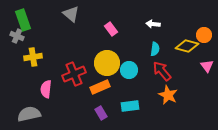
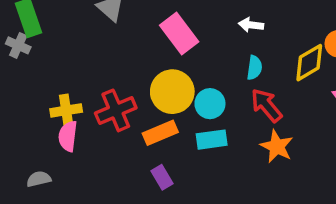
pink rectangle: (111, 29) -> (179, 33), size x1.6
yellow diamond: (187, 46) -> (309, 63), turned -45
yellow cross: (33, 57) -> (66, 110), moved
cyan rectangle: (130, 106) -> (212, 140), moved
gray semicircle: (29, 114) -> (39, 179), size x0.6

